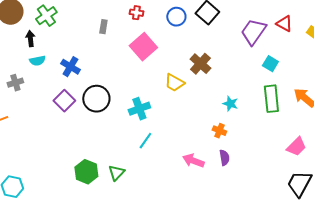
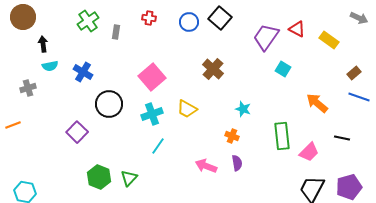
green cross: (46, 16) -> (88, 21), moved
pink square: (143, 47) -> (152, 77), moved
yellow trapezoid: (174, 83) -> (187, 109), moved
green rectangle: (271, 99) -> (282, 136), moved
purple square: (64, 101) -> (77, 132), moved

